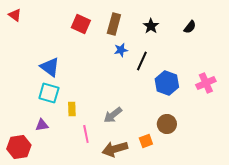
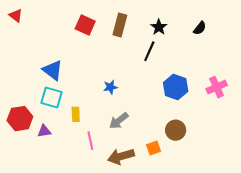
blue star: (121, 50) -> (110, 87), moved
black line: (142, 61) -> (149, 51), moved
red hexagon: (19, 147) -> (20, 119), moved

